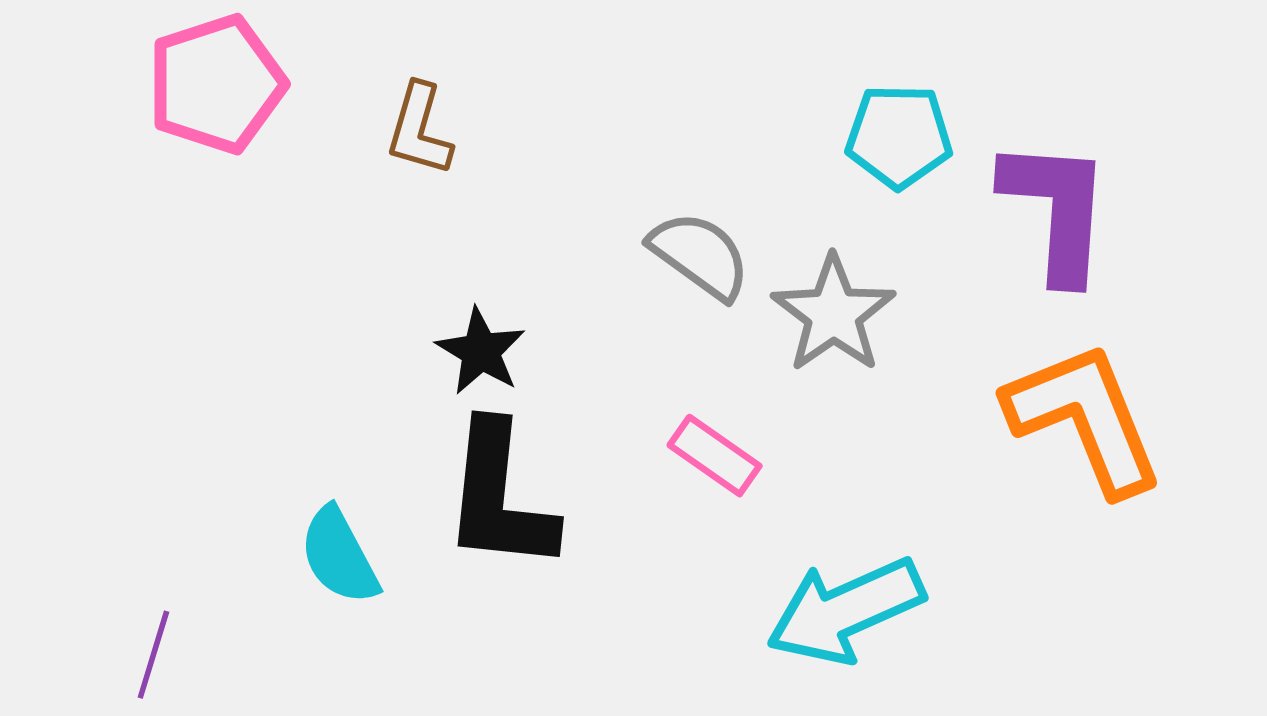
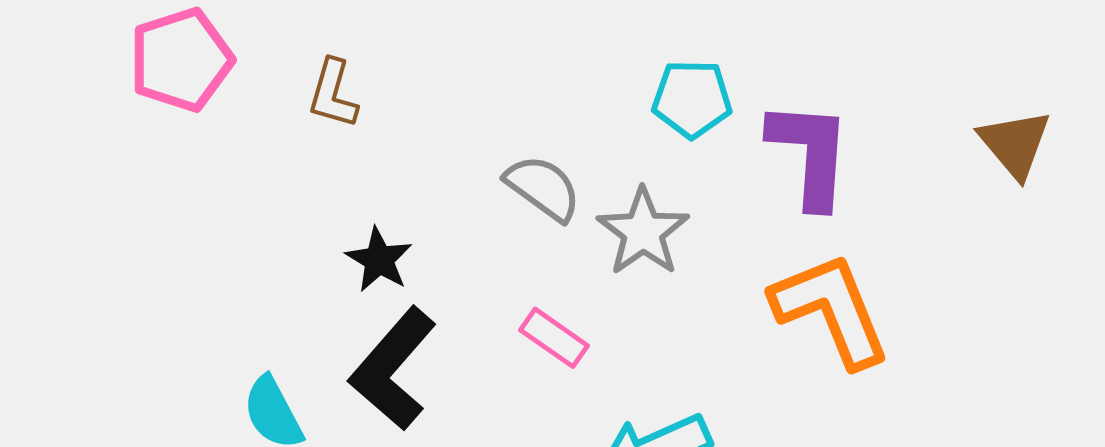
black L-shape: (499, 497) -> (393, 369), turned 35

